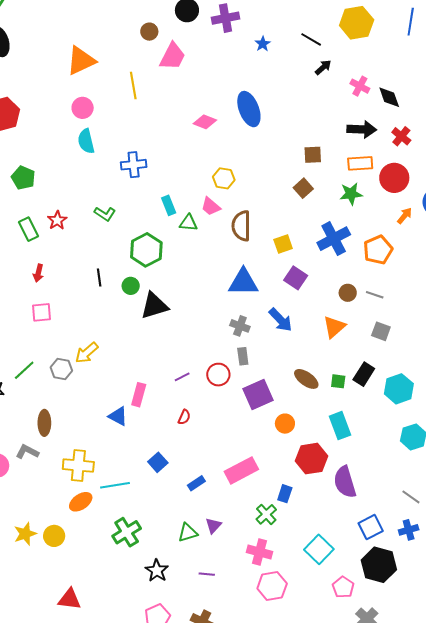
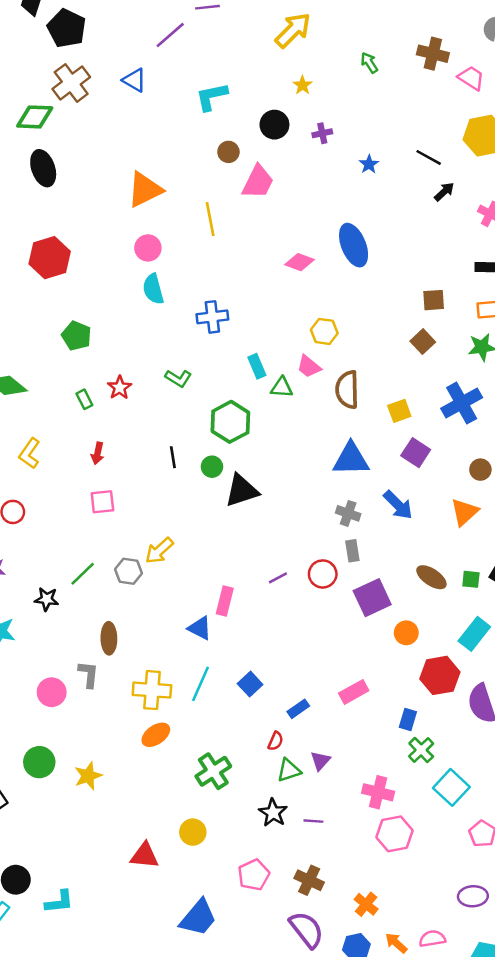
purple cross: (226, 18) -> (322, 133), size x0.6
green rectangle: (29, 229) -> (84, 399), size x0.7
red semicircle: (184, 417) -> (276, 741), moved
cyan rectangle: (340, 426) -> (474, 634), turned 60
gray L-shape: (27, 452) -> (88, 674), turned 70
pink rectangle: (241, 470) -> (354, 692), size x0.7
cyan line: (115, 485) -> (201, 684), moved, turned -56
green cross: (266, 514) -> (421, 750), moved
yellow circle: (54, 536) -> (193, 832), moved
black star: (157, 571) -> (273, 813), moved

